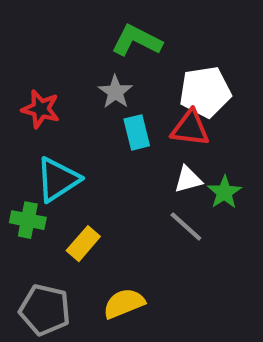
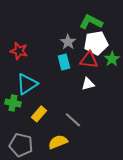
green L-shape: (137, 41) -> (91, 22), moved
gray star: (115, 92) -> (68, 42), moved
green star: (224, 192) -> (112, 59), moved
gray line: (186, 226) -> (73, 120), moved

